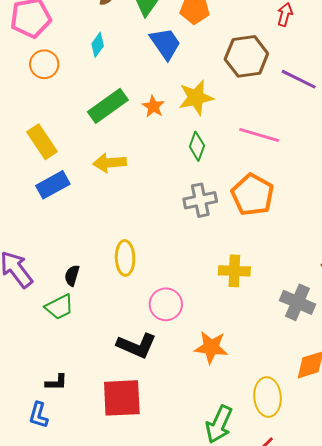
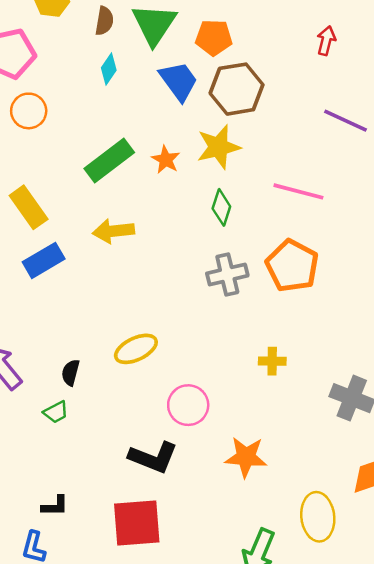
cyan diamond: (98, 45) -> (109, 69), moved
brown hexagon: (246, 56) -> (237, 89), moved
yellow ellipse: (125, 258) -> (136, 349), turned 68
yellow cross: (234, 271) -> (272, 361), size x0.7
green trapezoid: (59, 307) -> (56, 412), size x0.7

